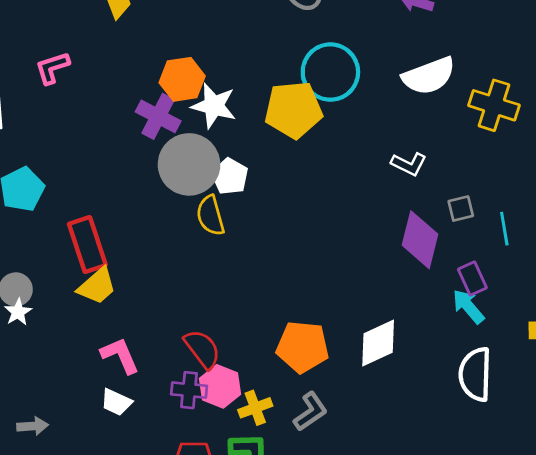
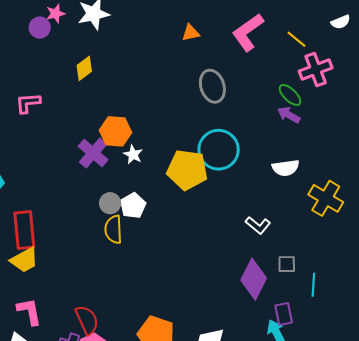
white semicircle: (429, 76) -> (286, 168), size x0.7
white star: (214, 106) -> (133, 154), size x0.6
gray circle: (189, 164) -> (110, 203), moved, size x0.5

